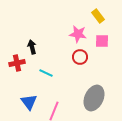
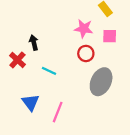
red cross: (17, 63) -> (17, 60), turned -35
gray ellipse: (94, 98) -> (101, 82), moved

